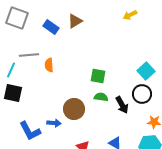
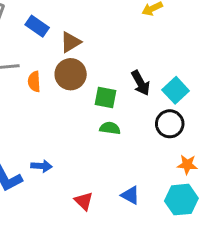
brown triangle: (75, 21) -> (71, 42), moved
black arrow: (122, 105) -> (141, 83), moved
brown circle: (74, 109) -> (71, 74), moved

